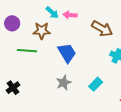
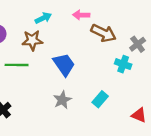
cyan arrow: (52, 13) -> (43, 18), turned -64
pink arrow: (70, 15) -> (81, 15), moved

